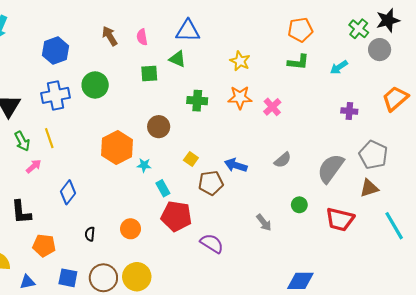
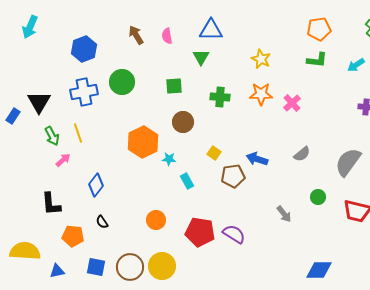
green triangle: (177, 59) -> (201, 57), turned 36
green square: (149, 74) -> (174, 86), moved
red pentagon: (176, 216) -> (200, 232), moved
black semicircle: (90, 234) -> (102, 222), moved, turned -40

